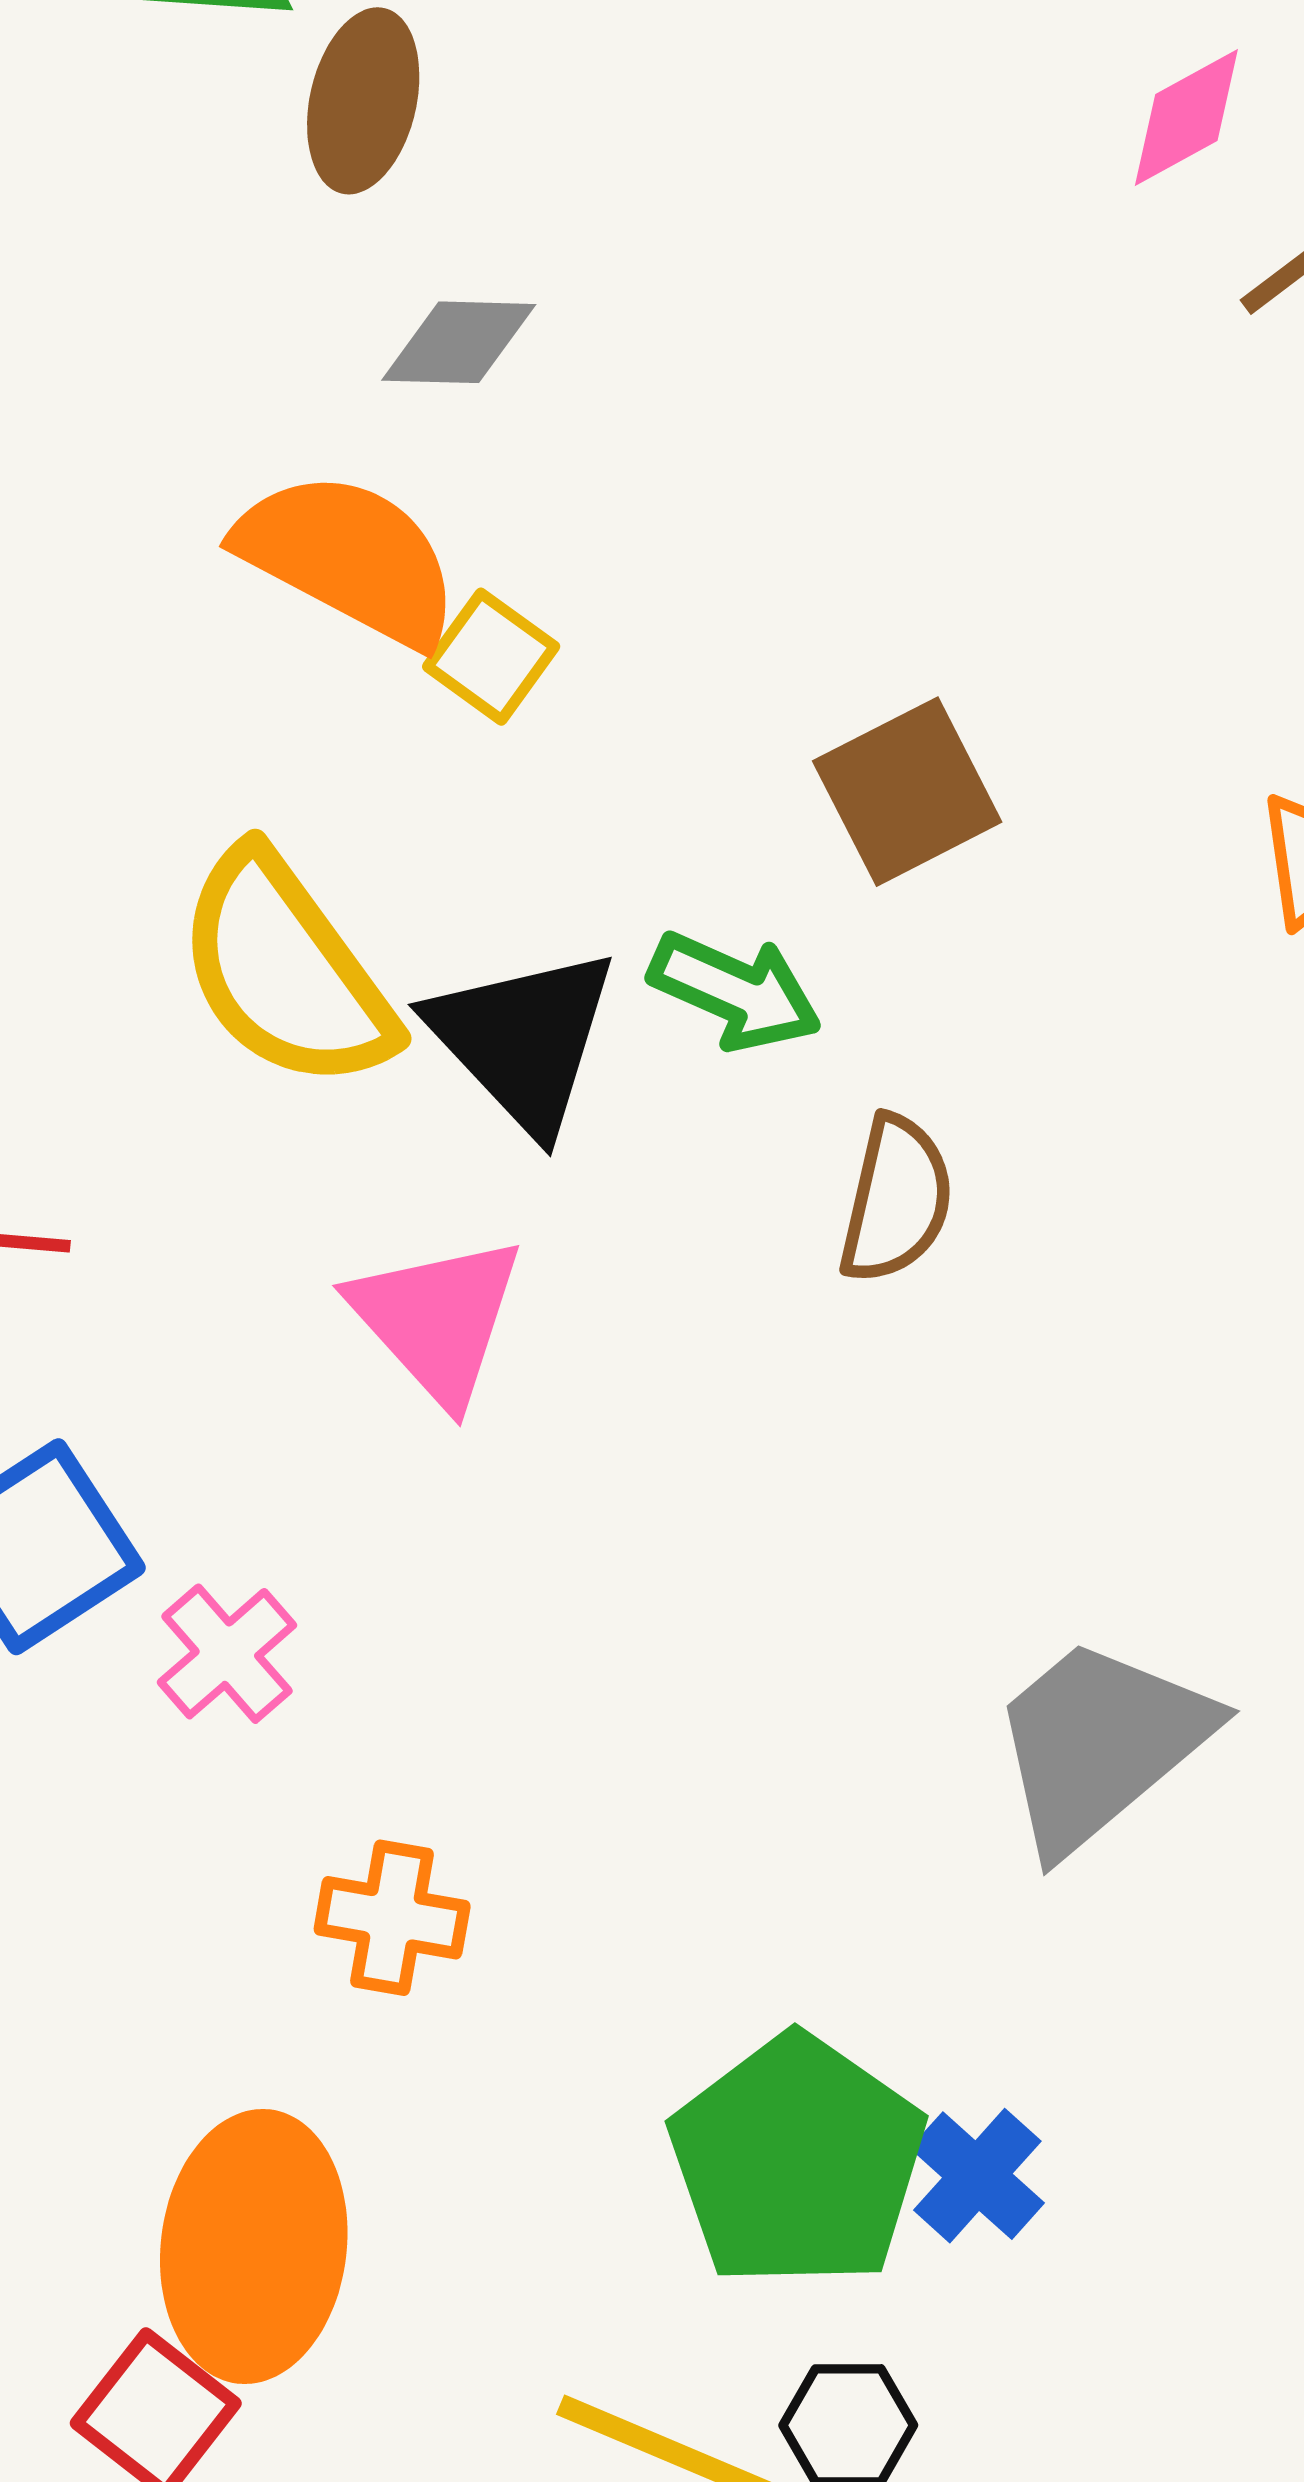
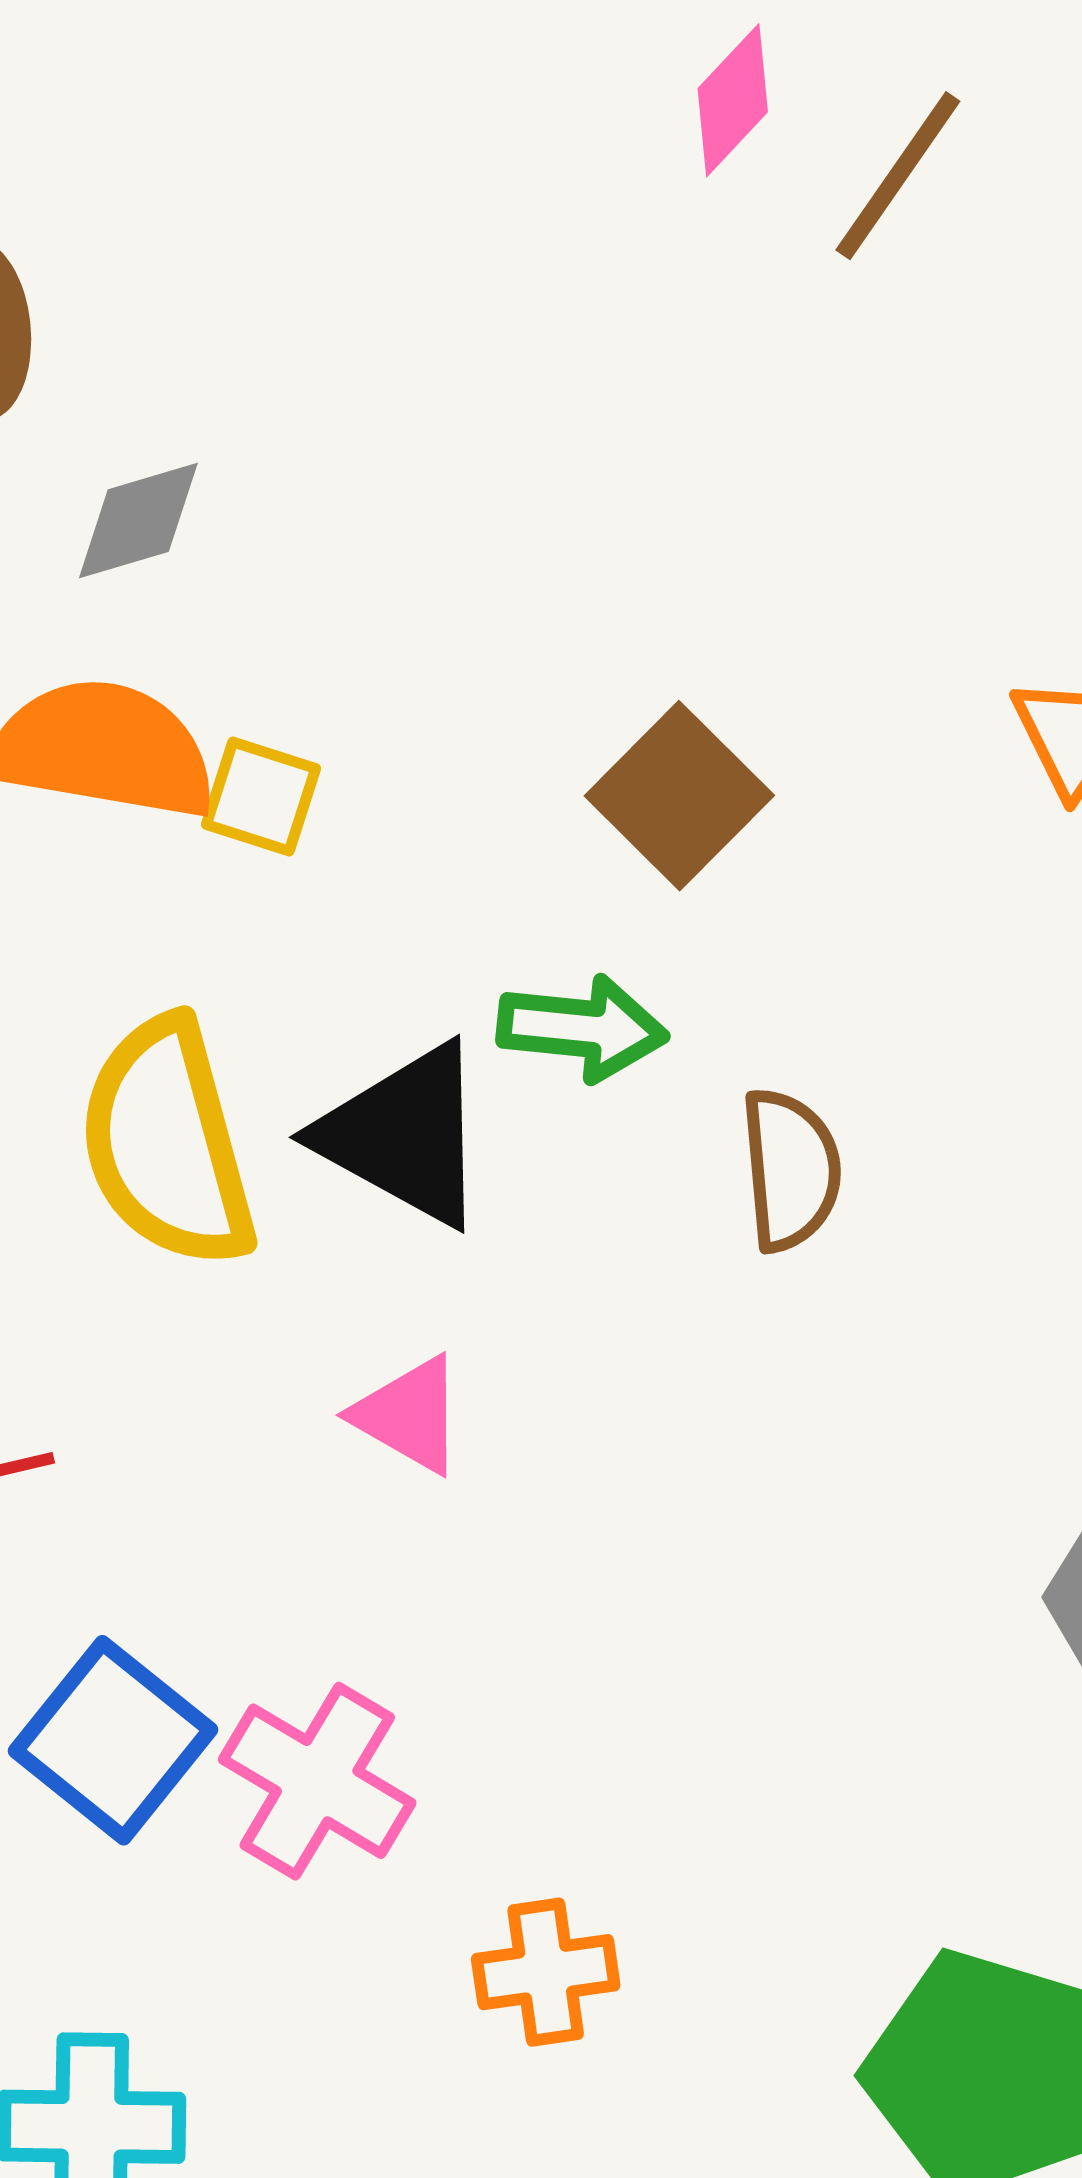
yellow semicircle: (285, 970) -> (167, 1143), turned 39
pink triangle: (437, 1319) -> (409, 1415), size x0.7
pink cross: (227, 1654) -> (317, 1781), size x1.4

